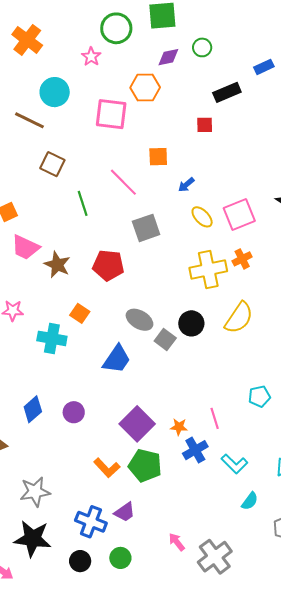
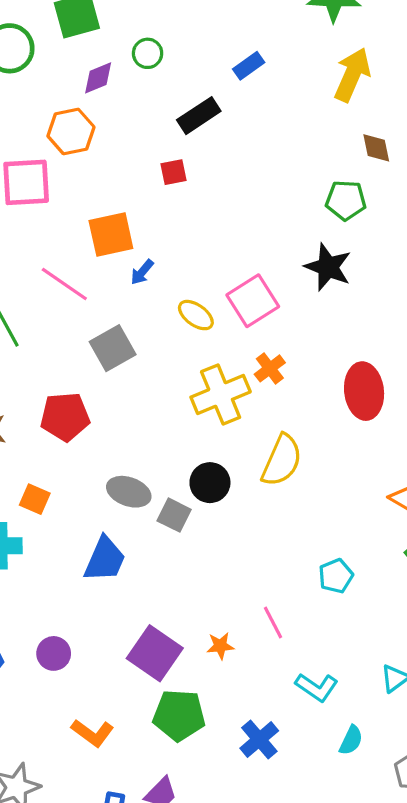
orange square: (158, 157) -> (111, 234), size x1.4
blue arrow: (186, 185) -> (142, 272), moved
blue cross: (195, 450) -> (259, 739), moved
orange L-shape: (107, 468) -> (93, 733), moved

